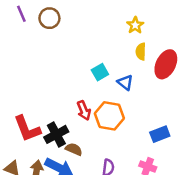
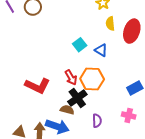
red L-shape: (27, 129) -> (37, 86), moved, turned -35
black cross: (56, 134) -> (77, 98), moved

